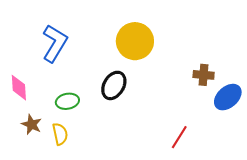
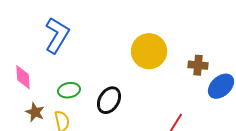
yellow circle: (135, 41) -> (149, 51), moved
black ellipse: (114, 85) -> (109, 100), moved

